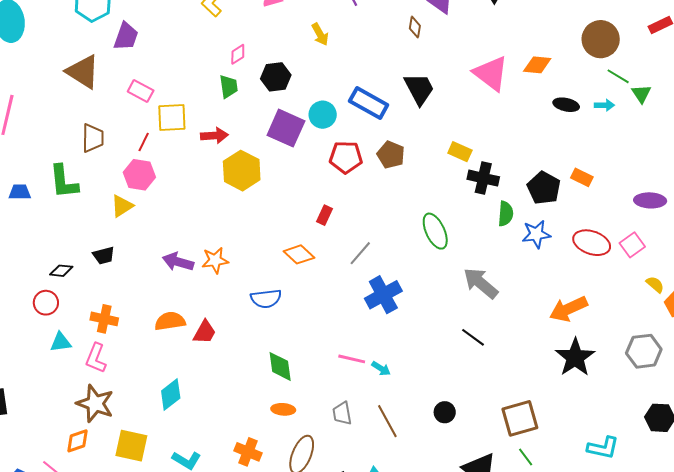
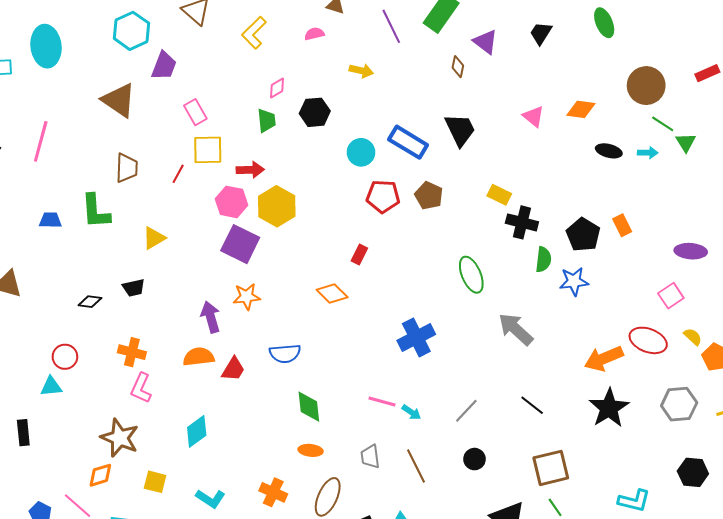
yellow arrow: (320, 34) -> (361, 71), turned -50
pink triangle: (491, 73) -> (533, 116), size x0.6
pink rectangle: (141, 91) -> (195, 112), moved, turned 30
purple square: (286, 128) -> (240, 244), moved
pink hexagon: (139, 175) -> (232, 202), moved
orange rectangle: (582, 177) -> (622, 225), turned 35
red ellipse: (592, 243) -> (648, 340), moved
gray line: (360, 253) -> (466, 411), moved
purple arrow: (178, 262) -> (211, 317), moved, turned 56
blue semicircle: (266, 299) -> (285, 354), moved
red circle: (46, 303) -> (65, 357), moved
black line: (473, 337) -> (532, 405), moved
cyan triangle: (61, 342) -> (51, 386), moved
pink L-shape: (96, 358) -> (141, 388), moved
yellow square: (131, 446) -> (155, 482), size x0.7

